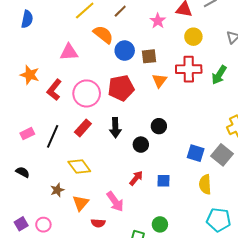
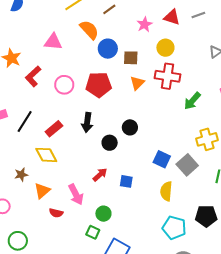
yellow circle: (193, 37) -> (165, 48), moved
green arrow: (219, 75) -> (192, 101), moved
pink circle: (87, 93) -> (64, 85), size x0.7
red rectangle: (83, 128) -> (54, 129), moved
green circle: (160, 224) -> (103, 214), moved

